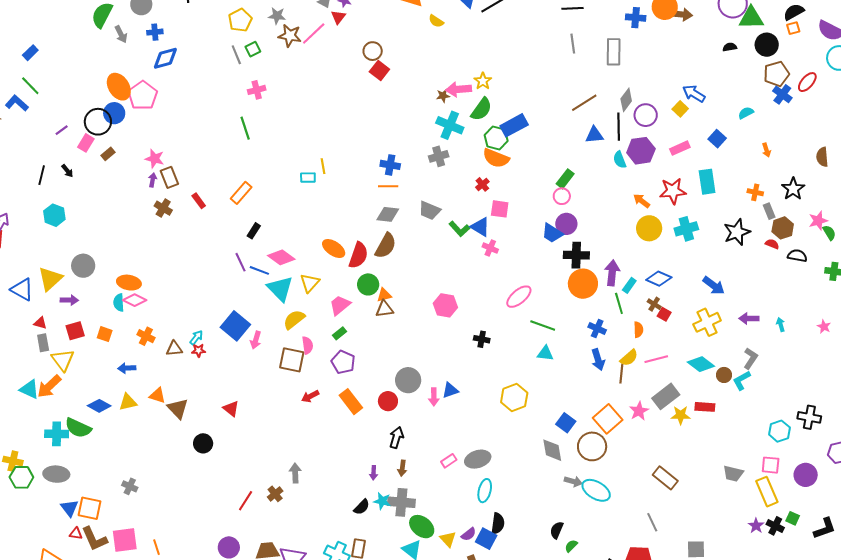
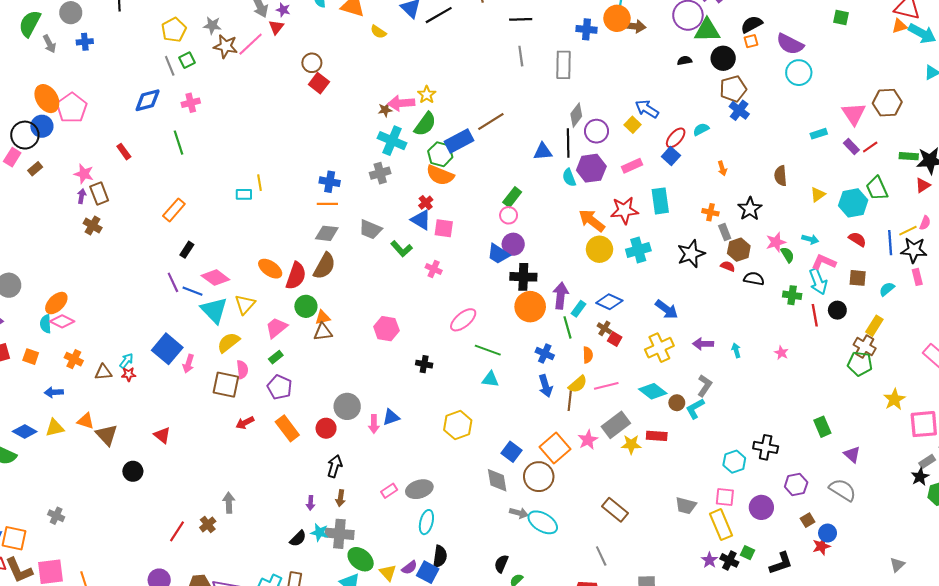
blue diamond: (165, 58) -> (148, 100), moved
red ellipse: (807, 82) -> (676, 138), moved
brown line: (584, 103) -> (491, 122), moved
red rectangle: (199, 201) -> (124, 152), moved
orange arrow: (642, 201) -> (592, 221), size x1.5
blue triangle: (480, 227) -> (421, 220), moved
orange ellipse: (129, 283) -> (56, 303), turned -55

